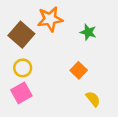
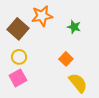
yellow semicircle: (93, 99) -> (78, 83), size x1.5

